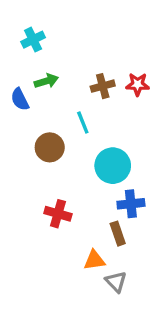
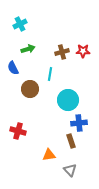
blue semicircle: (20, 99) -> (13, 68), moved
cyan line: (83, 123) -> (50, 74), turned 32
red cross: (58, 214) -> (18, 131), moved
orange triangle: (94, 260) -> (49, 155), moved

